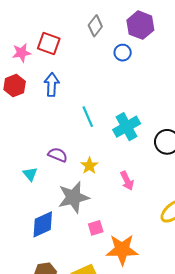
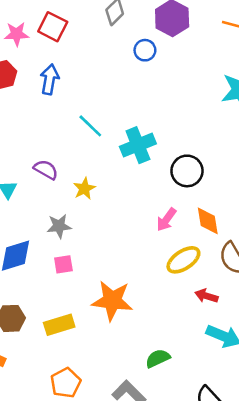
cyan line: (88, 117) -> (90, 126), turned -30
pink arrow: (127, 181) -> (166, 220), moved, turned 54
gray star: (74, 197) -> (59, 226), size x0.6
pink square: (96, 228) -> (63, 264), moved

